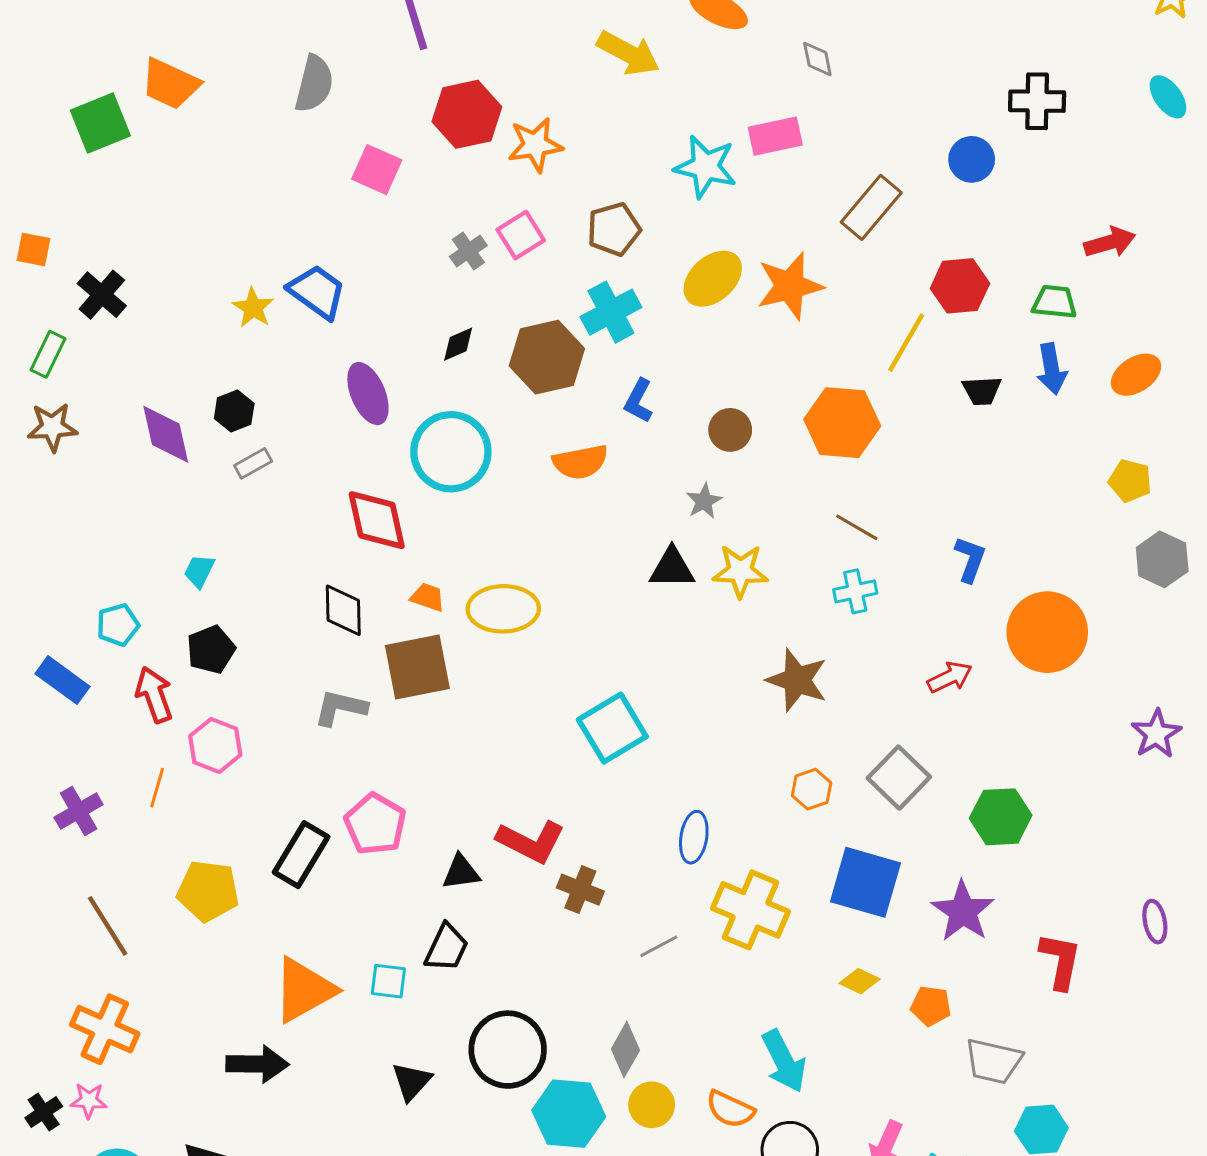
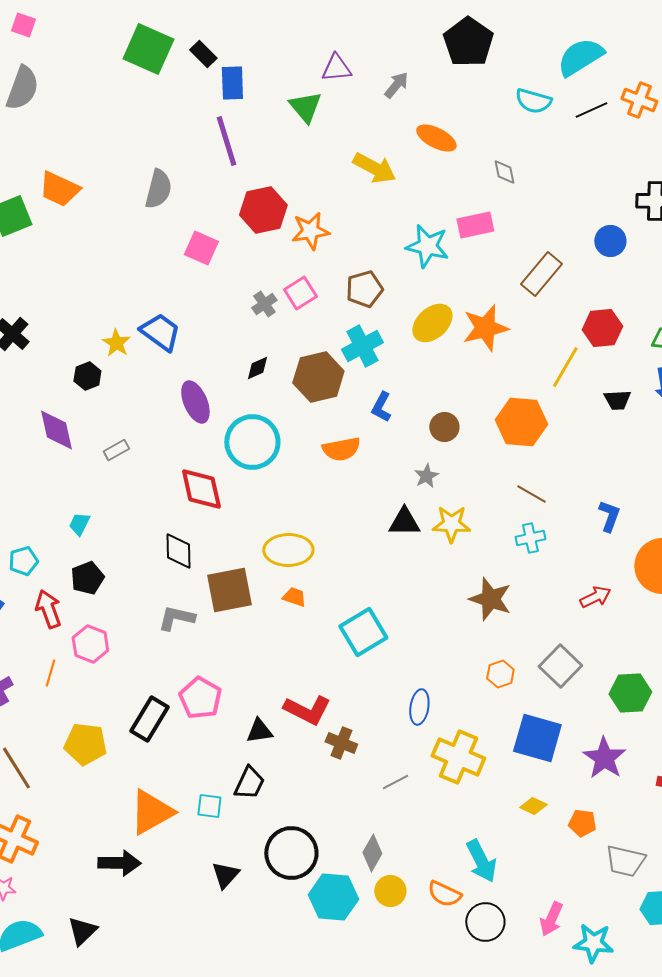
black hexagon: (234, 411) -> (87, 376), moved
orange trapezoid: (428, 597) -> (294, 597), moved

